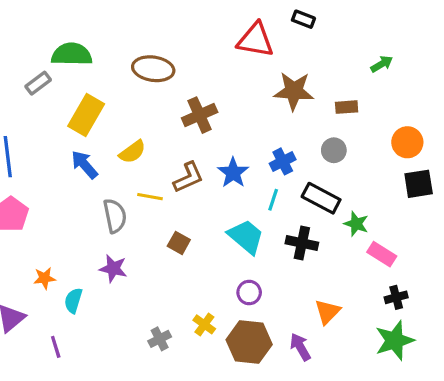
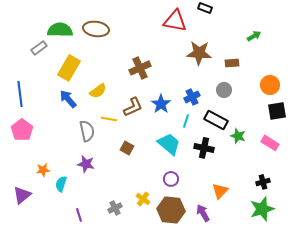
brown ellipse: (153, 69) -> (96, 29), moved
pink rectangle: (382, 254) -> (270, 143), moved
purple line: (56, 347) -> (79, 215), moved

